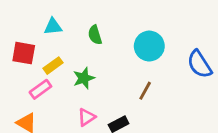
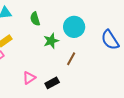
green star: (84, 78) -> (51, 41), moved

